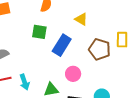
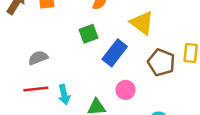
yellow triangle: (81, 19) -> (142, 23), size x1.5
green square: (39, 32) -> (89, 34), turned -35

